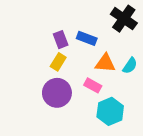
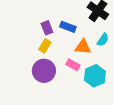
cyan semicircle: (130, 66) -> (103, 40), moved
cyan hexagon: (110, 111) -> (95, 76), moved

